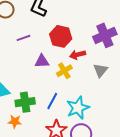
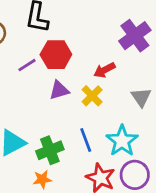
red hexagon: (61, 36) -> (56, 55), moved
gray triangle: (100, 70) -> (141, 97), moved
blue line: (52, 101) -> (86, 140), turned -36

